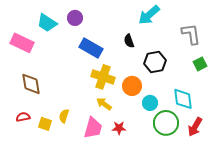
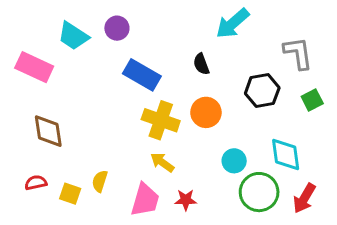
black hexagon: (155, 62) -> (262, 91), moved
orange circle: (132, 86) -> (206, 112), moved

